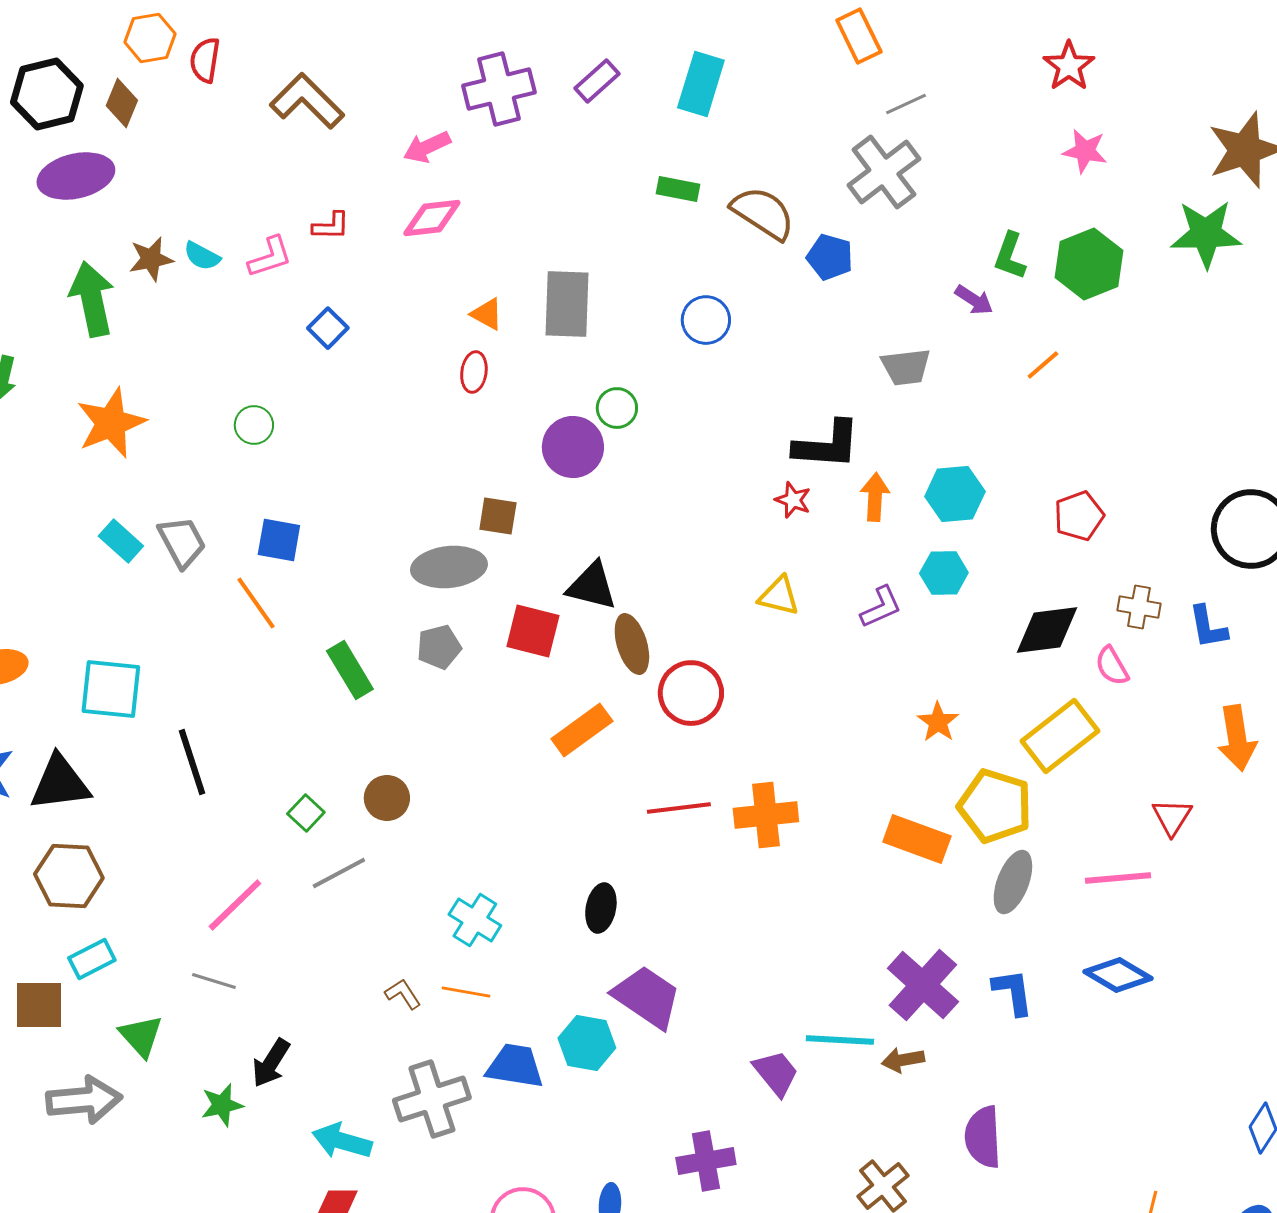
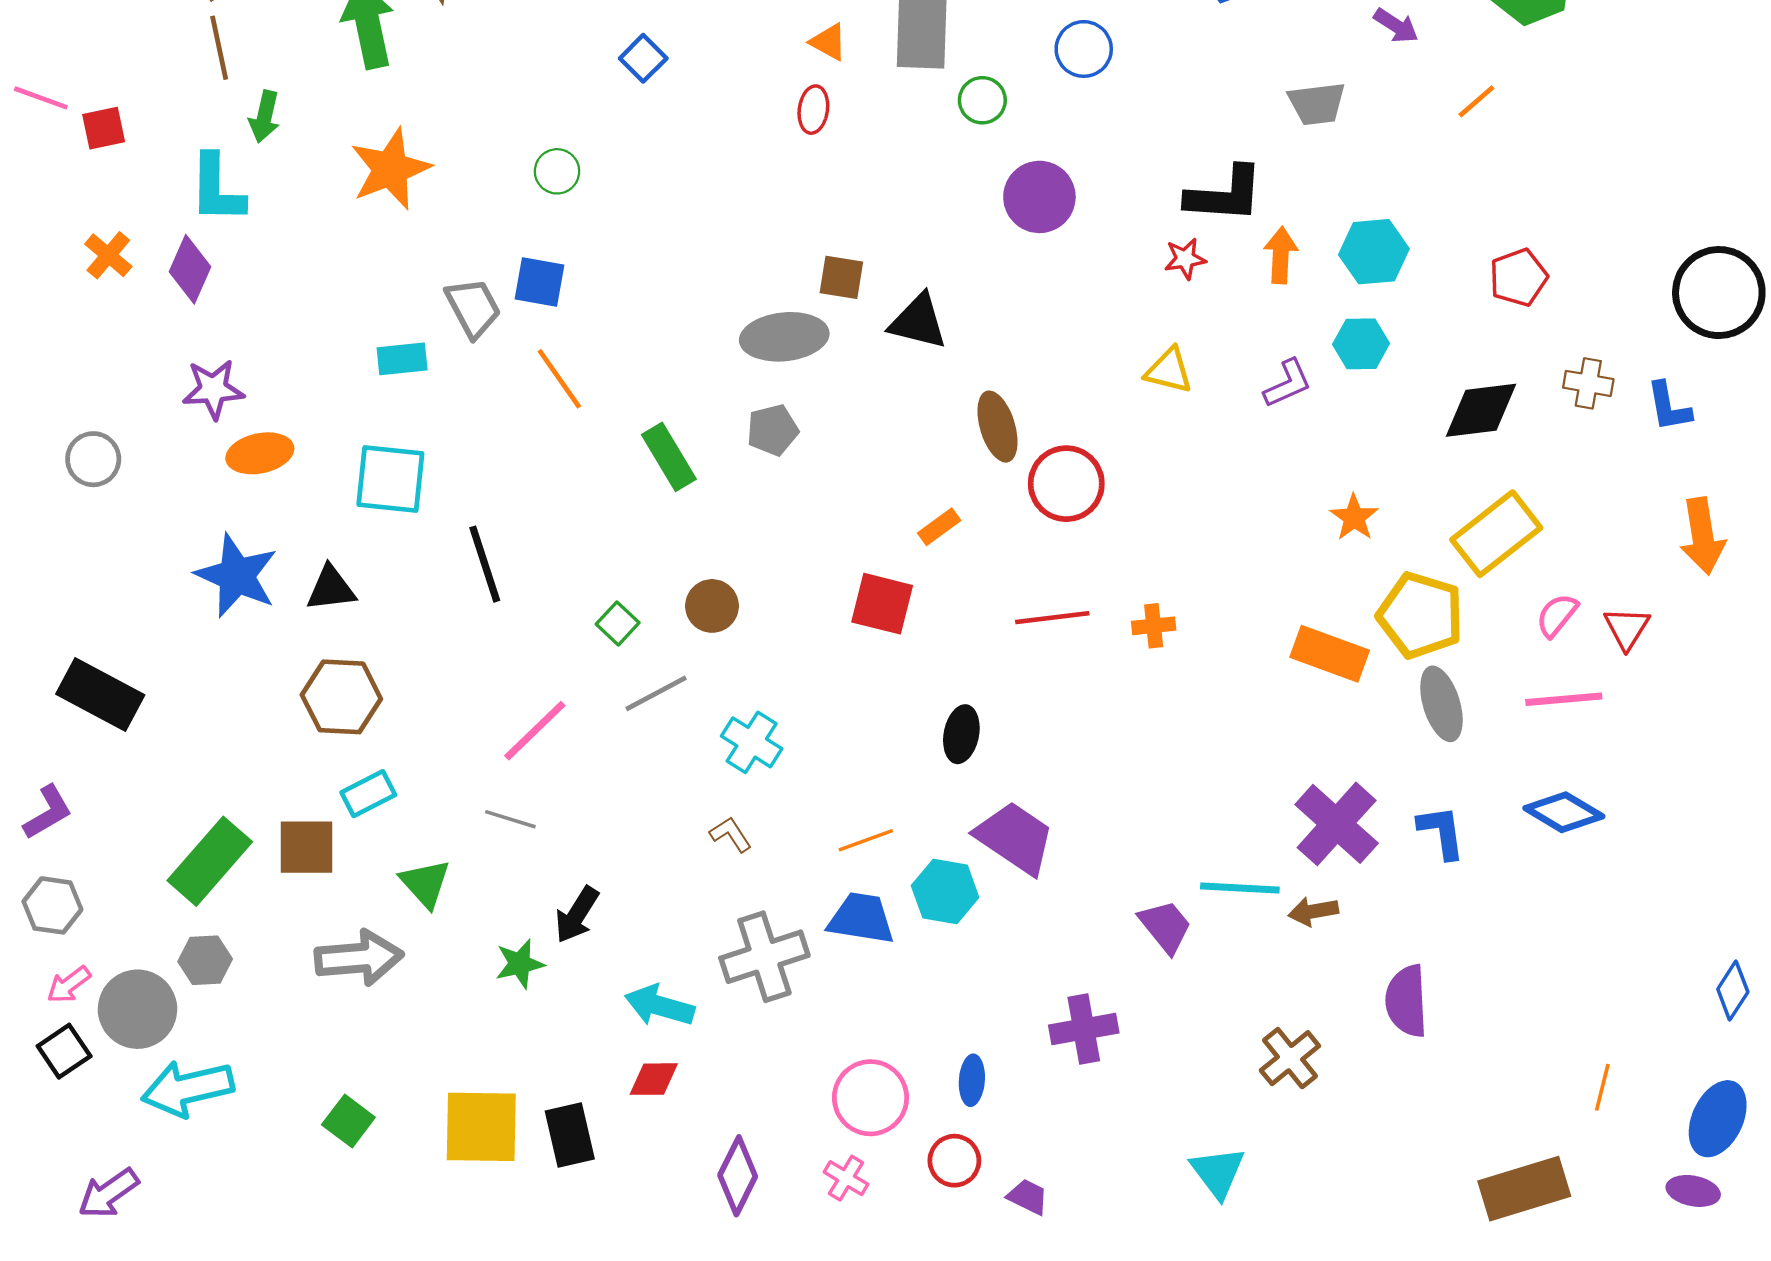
green circle: (617, 408) -> (982, 100), moved
purple circle: (573, 447) -> (1039, 197), moved
red star: (793, 500) -> (1185, 259), turned -30
blue square: (279, 540) -> (540, 282), moved
cyan rectangle: (121, 541) -> (402, 359), moved, turned -48
black triangle: (592, 586) -> (918, 322), moved
red square: (533, 631) -> (882, 604), moved
pink semicircle: (1112, 666) -> (1557, 615), moved, turned 69
orange rectangle: (582, 730) -> (939, 527), size x0.6
black triangle: (60, 783) -> (331, 589), size x0.7
orange cross: (766, 815) -> (1154, 626), size x0.6
gray ellipse: (1013, 882) -> (1441, 704), turned -38
cyan cross: (475, 920) -> (752, 742), moved
orange line: (466, 992) -> (866, 840), moved, turned -30

